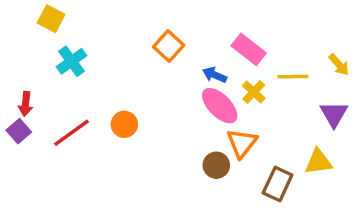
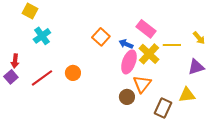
orange square: (169, 46) -> (101, 37), moved
yellow cross: (254, 92) -> (149, 54), size x1.5
pink ellipse: (220, 106) -> (129, 62), turned 65
purple triangle: (334, 114) -> (196, 67), turned 42

